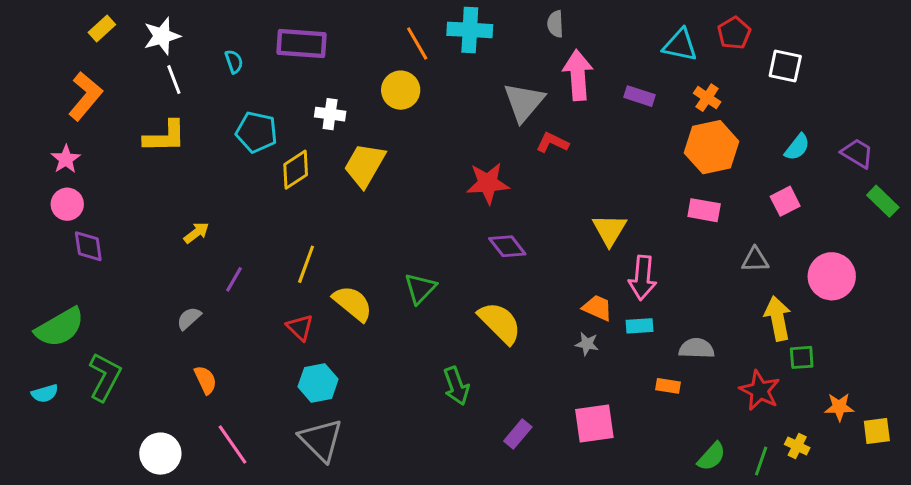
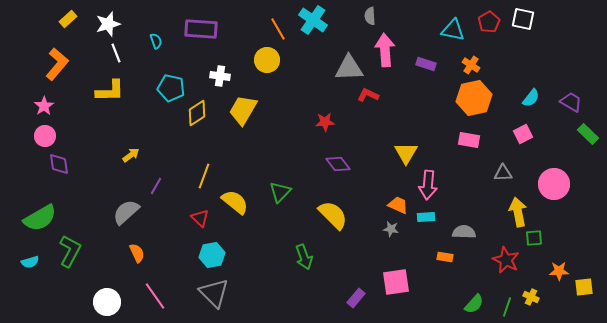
cyan cross: (470, 30) -> (313, 20), turned 32
white square: (785, 66) -> (523, 19), moved
gray triangle: (524, 102) -> (349, 68), turned 48
red star: (488, 183) -> (325, 122), size x0.7
gray semicircle: (189, 318) -> (126, 212), size x1.6
purple rectangle: (518, 434) -> (356, 298), moved

